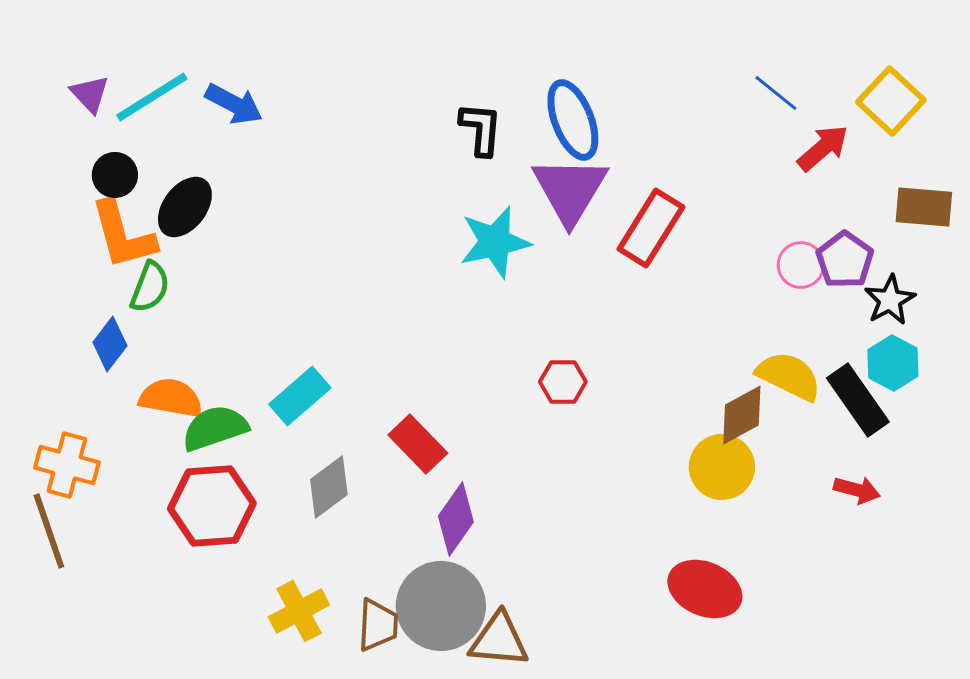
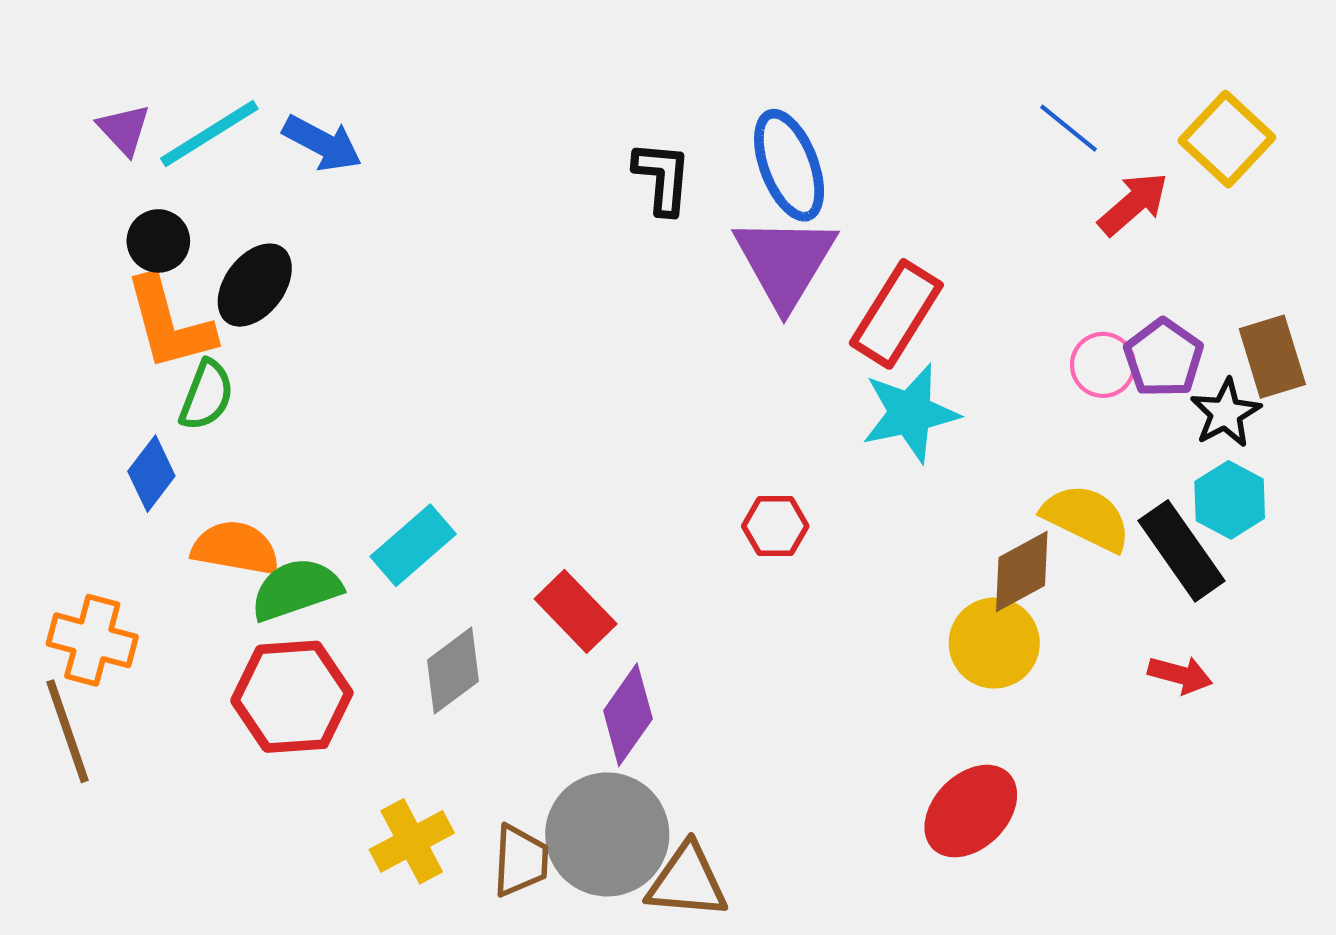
brown rectangle: (924, 207) -> (1272, 357), moved, turned 68
cyan star: (495, 242) -> (910, 413), moved
red ellipse: (705, 589) -> (971, 811), turned -68

